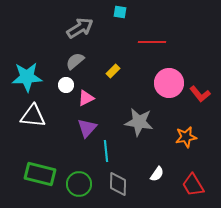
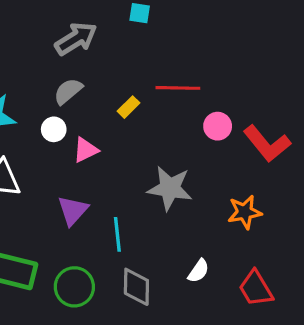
red line: (152, 42) -> (178, 88), moved
pink circle: (169, 83) -> (218, 126), size x0.6
red L-shape: (200, 94) -> (267, 144), size x1.4
purple triangle: (87, 128) -> (73, 210), moved

